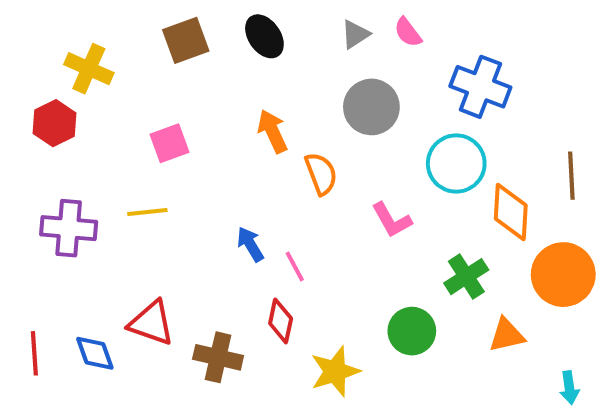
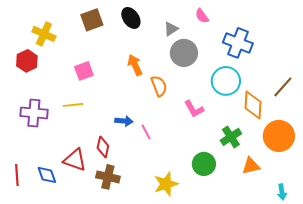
gray triangle: (355, 34) -> (171, 29), moved
brown line: (571, 176) -> (283, 87), turned 45
blue arrow: (250, 244) -> (124, 121), turned 126
red diamond: (281, 321) -> (103, 147), moved

